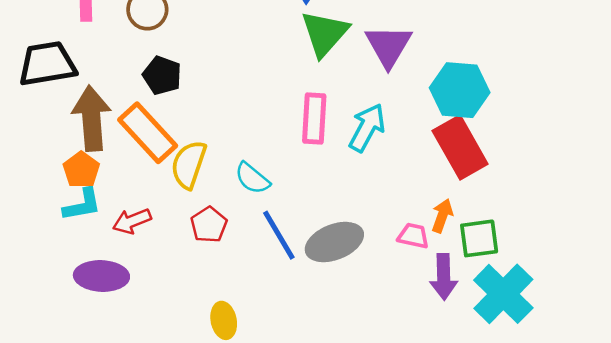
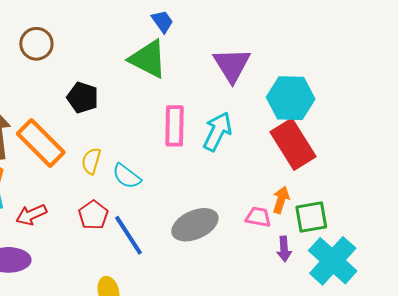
green triangle: (325, 33) -> (148, 59), moved, turned -42
black pentagon: (162, 75) -> (83, 98), moved
yellow semicircle: (189, 165) -> (91, 161), moved, size x0.7
blue line: (279, 235) -> (129, 235), moved
purple arrow: (444, 277) -> (284, 249), size x0.7

